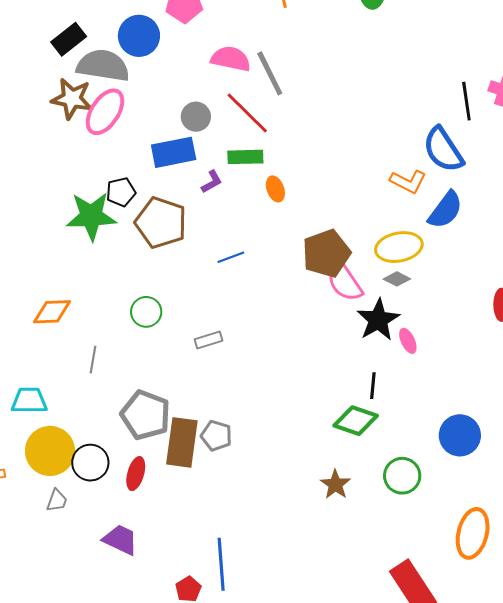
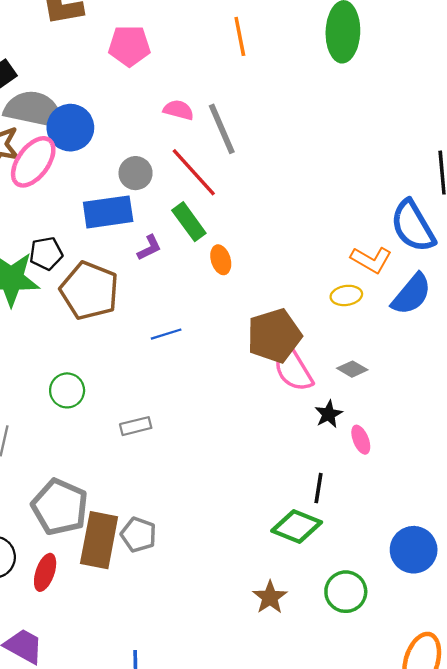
blue circle: (139, 36) -> (70, 128), moved
pink semicircle: (231, 59) -> (178, 110), size x0.7
green rectangle: (245, 157) -> (189, 222), turned 52
yellow ellipse: (399, 247) -> (346, 295), moved, size x0.6
black star: (378, 320) -> (329, 414), size x0.6

